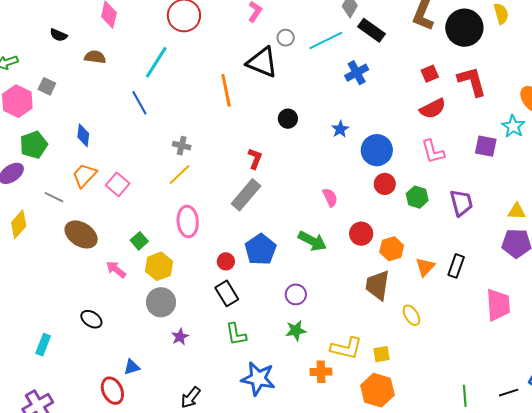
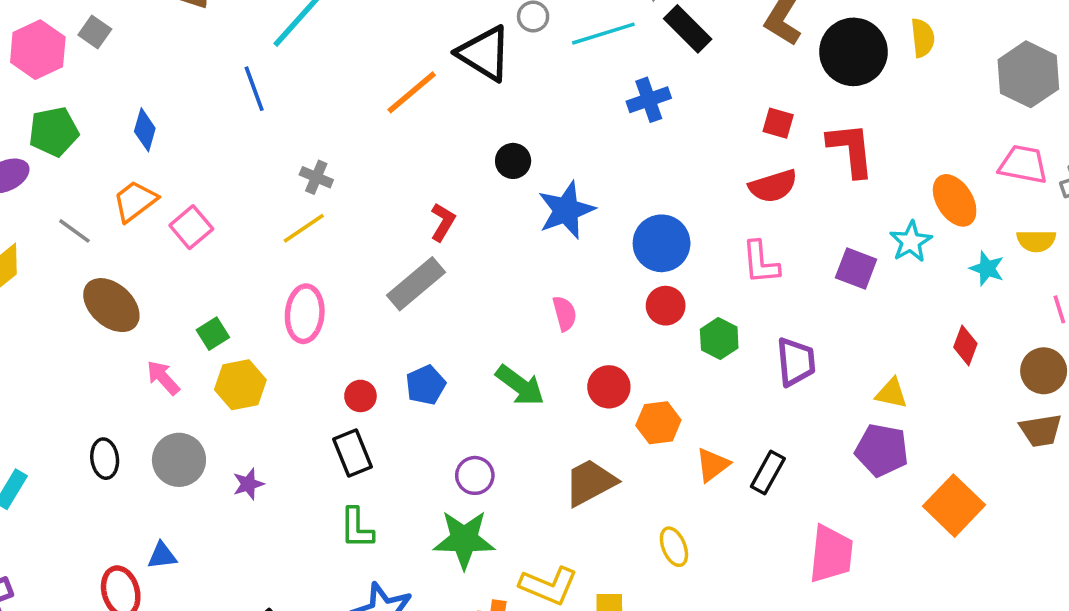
red square: (430, 74) -> (778, 123), turned 30
orange line: (226, 90) -> (412, 92), turned 52
blue star: (340, 129) -> (566, 210), moved, size x1.8
blue pentagon: (261, 249) -> (426, 385), size x0.7
brown trapezoid: (378, 285) -> (590, 482), moved, turned 44
gray circle: (161, 302) -> (179, 460), moved
black ellipse: (91, 319) -> (105, 459), turned 40
green star: (296, 330) -> (464, 539), size x1.6
purple star: (180, 337) -> (248, 484), moved

